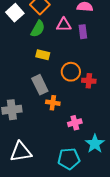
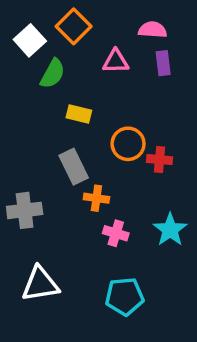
green semicircle: (38, 29) -> (53, 74), moved
purple rectangle: (83, 32) -> (163, 63), moved
pink cross: (75, 123) -> (116, 233), moved, turned 32
cyan star: (95, 144) -> (170, 230), moved

